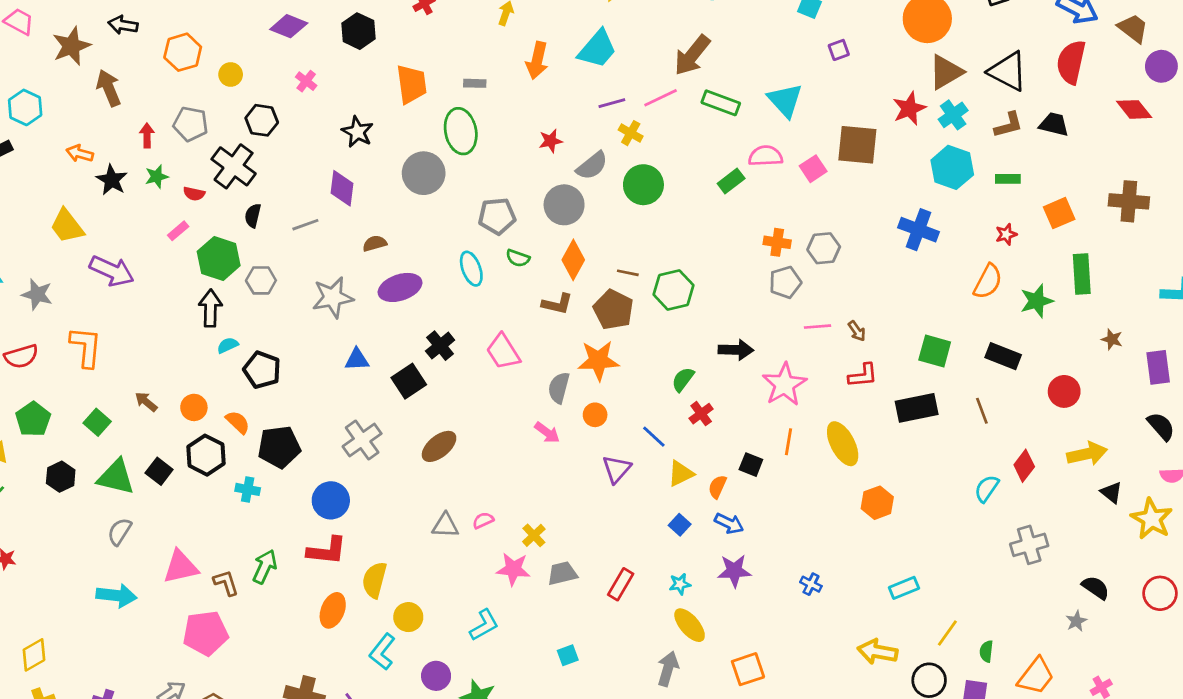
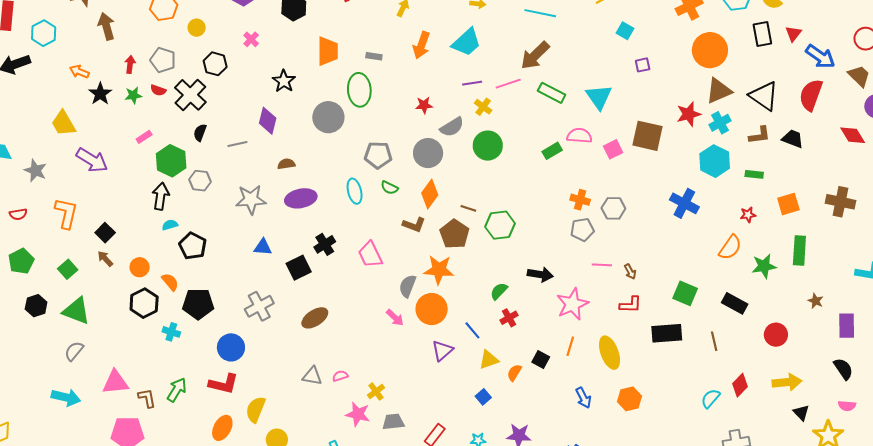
red semicircle: (194, 194) -> (158, 90), moved
red semicircle: (21, 356) -> (18, 214), size x0.7
orange circle: (595, 415) -> (432, 309), size x1.8
black square: (159, 471) -> (105, 233), moved
blue arrow: (729, 523) -> (583, 398), moved, turned 30

